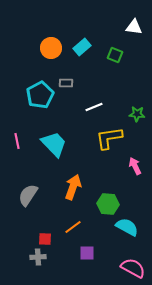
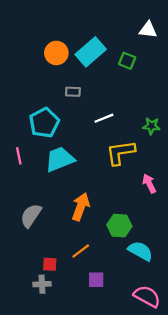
cyan rectangle: (82, 47) -> (91, 52), size x1.5
cyan pentagon: (40, 95) -> (44, 123), moved
cyan trapezoid: (54, 144) -> (60, 159), turned -68

